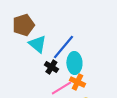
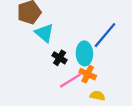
blue line: (63, 47) -> (105, 35), moved

